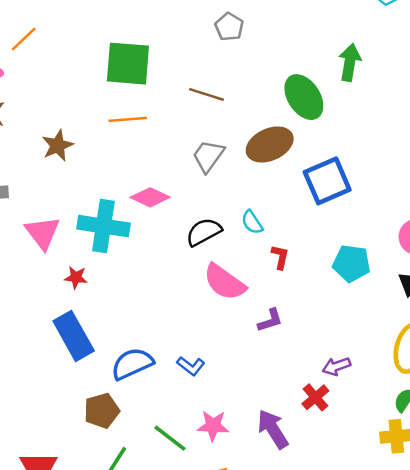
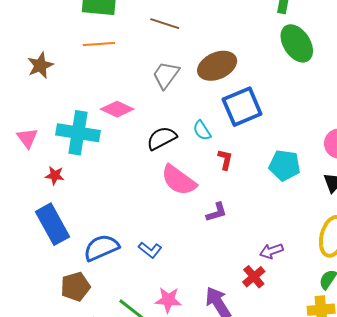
green ellipse: (304, 97) -> (297, 43), moved
blue square: (327, 181) -> (242, 107), moved
pink triangle: (43, 233) -> (27, 138), size x0.7

